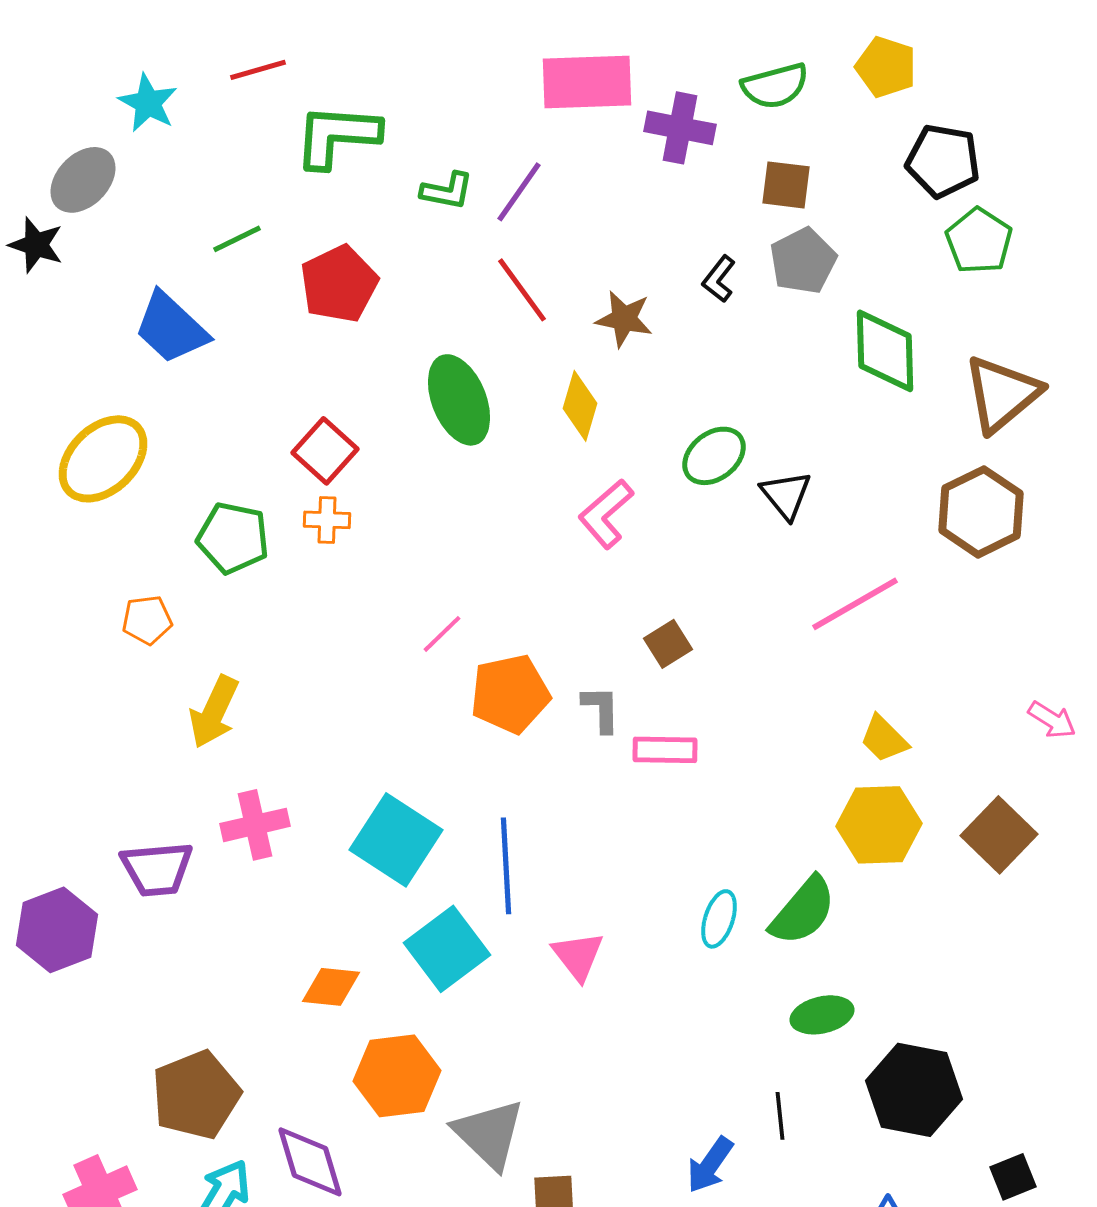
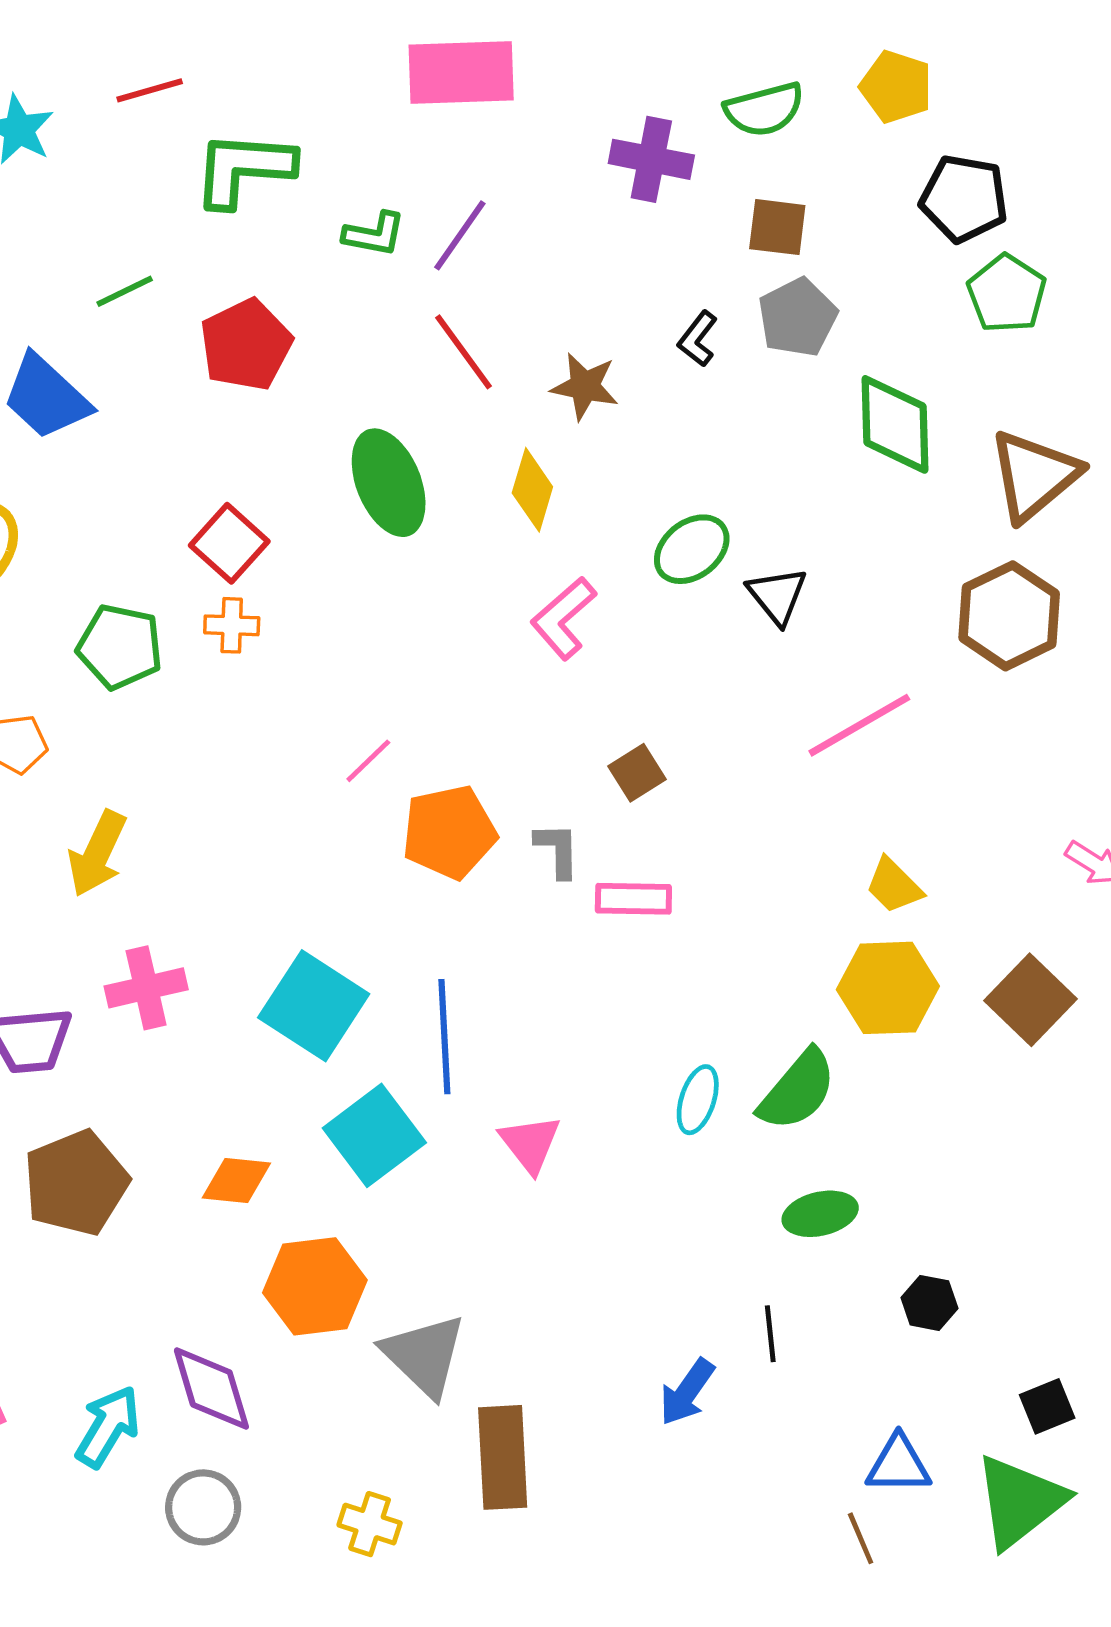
pink rectangle: (587, 82) -> (461, 73), moved
black hexagon: (914, 1090) -> (929, 1303), size x0.5
brown pentagon: (196, 1095) -> (76, 1183), moved

